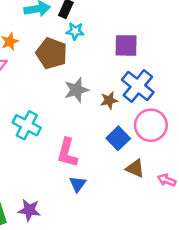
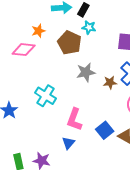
blue square: (118, 138) -> (105, 130), moved
blue triangle: (78, 184) -> (68, 143), moved

